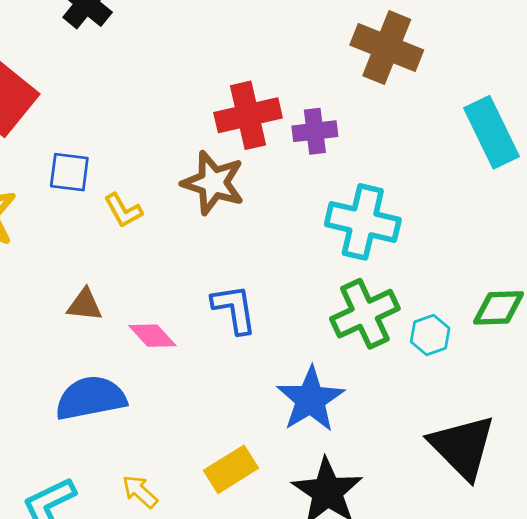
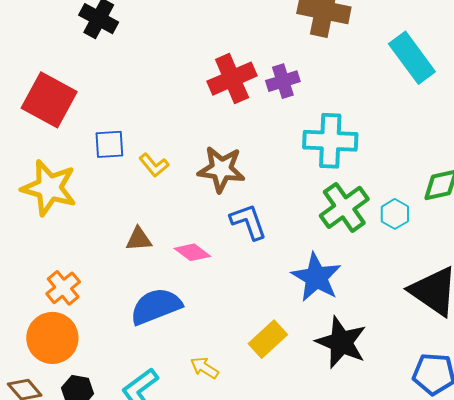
brown star: (213, 183) -> (221, 169), moved

